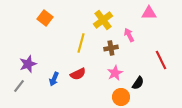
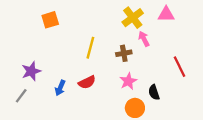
orange square: (45, 18) -> (50, 20), turned 35
yellow cross: (103, 20) -> (133, 18), moved
black semicircle: (138, 83) -> (154, 92), turned 128

